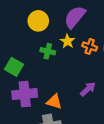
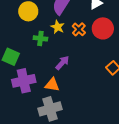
orange cross: (90, 46) -> (79, 29), turned 32
purple arrow: (88, 89) -> (62, 63), moved

